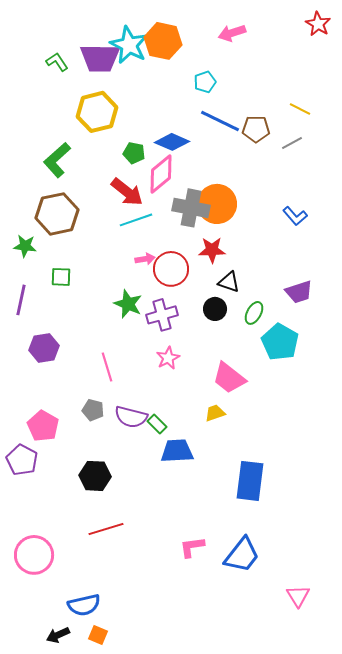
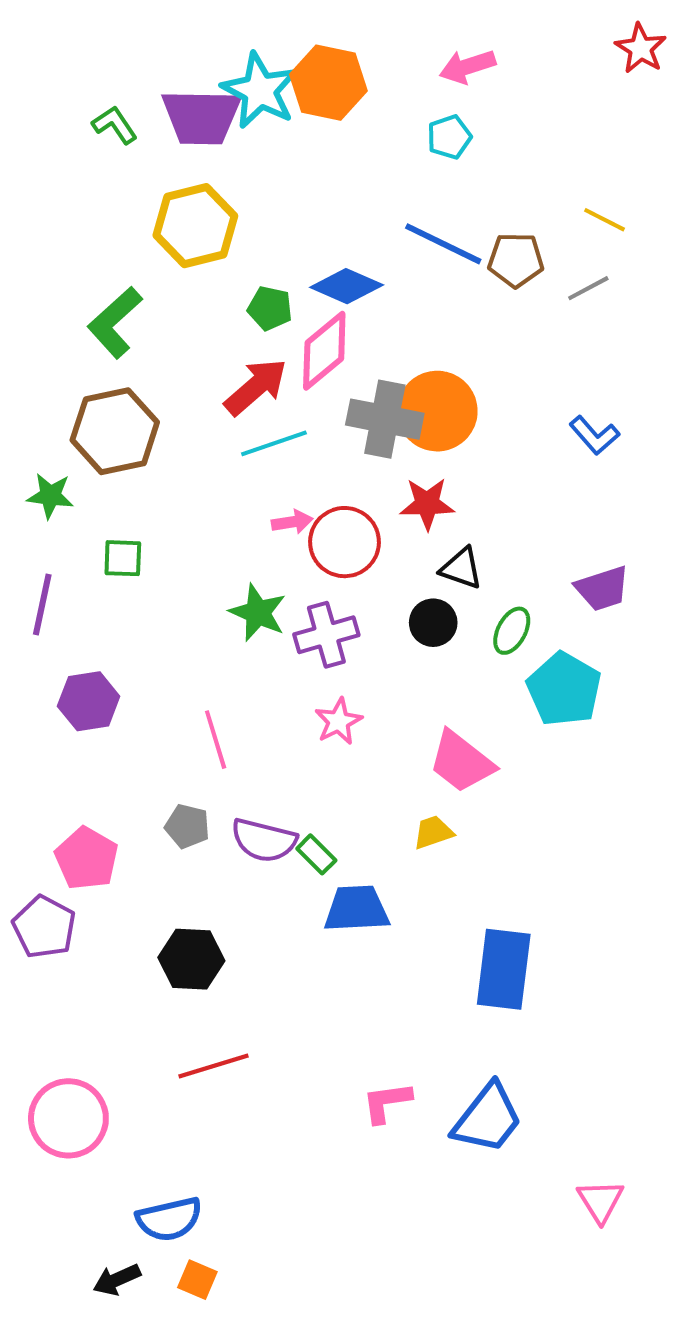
cyan pentagon: (205, 82) -> (449, 137), moved
red arrow: (127, 192) -> (256, 387), turned -80

